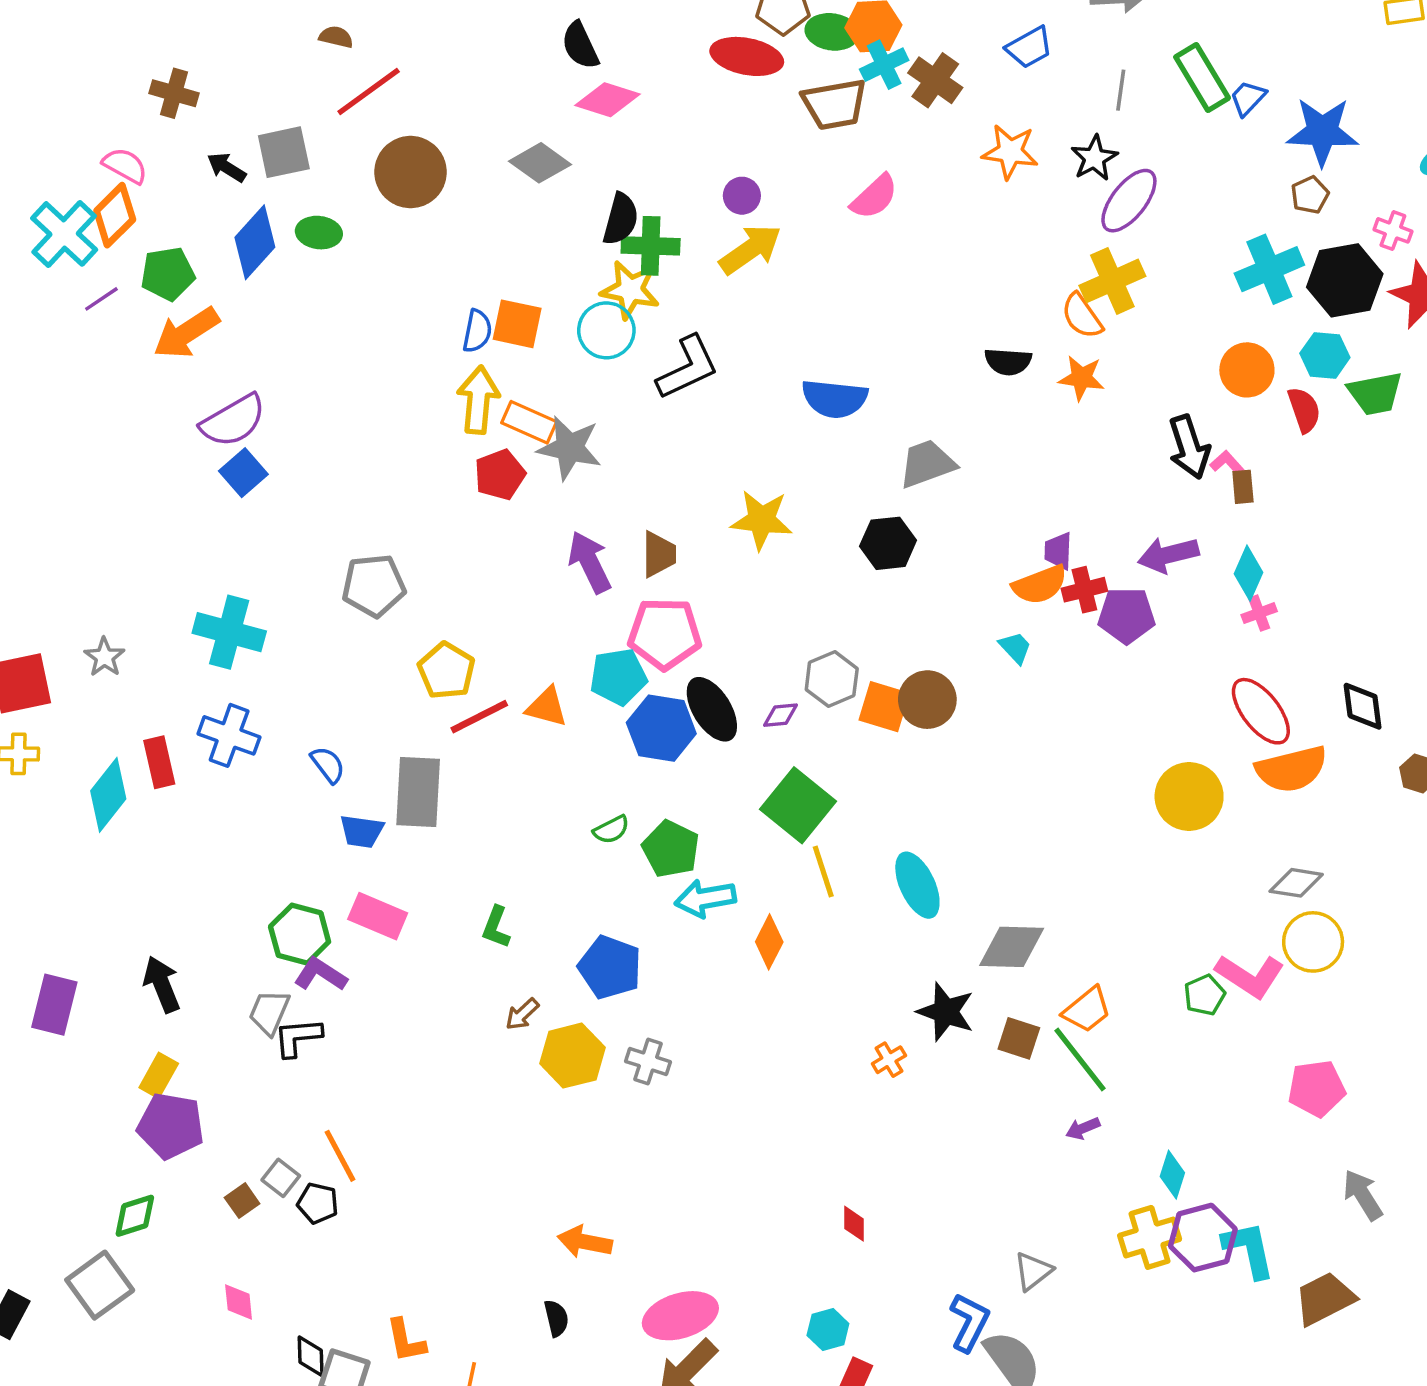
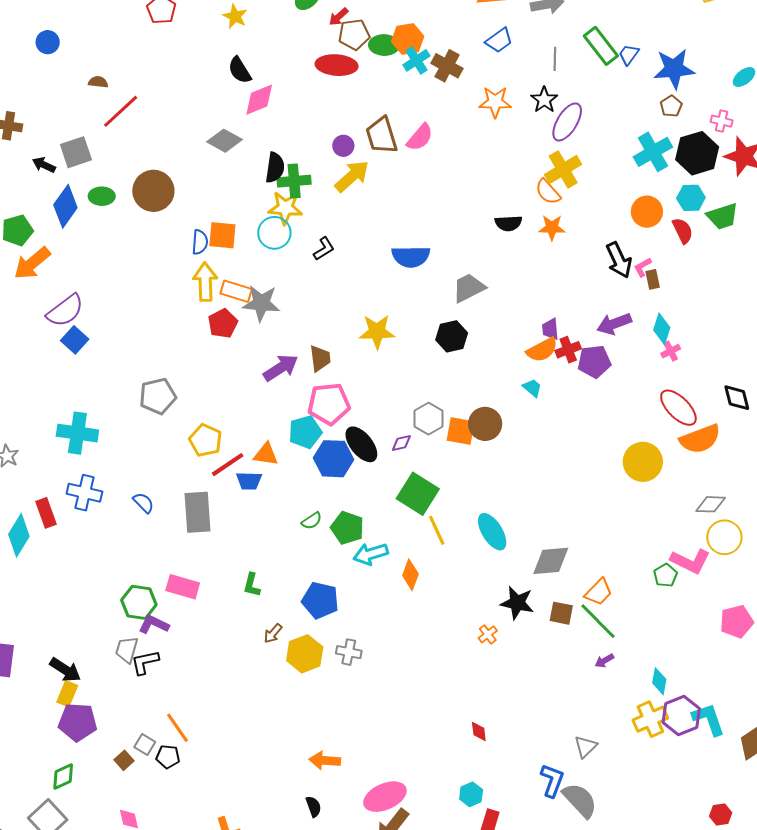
pink diamond: (608, 100) -> (259, 100), turned -33
brown trapezoid: (835, 104) -> (382, 136), moved, turned 90
brown circle: (411, 172) -> (153, 191), moved
black L-shape: (688, 368) -> (324, 249), size x0.6
pink L-shape: (1228, 464) -> (643, 267), turned -70
purple arrow: (590, 562) -> (281, 368), turned 90
blue trapezoid: (362, 831) -> (249, 481), moved
black arrow: (162, 984) -> (65, 670), moved, turned 152

